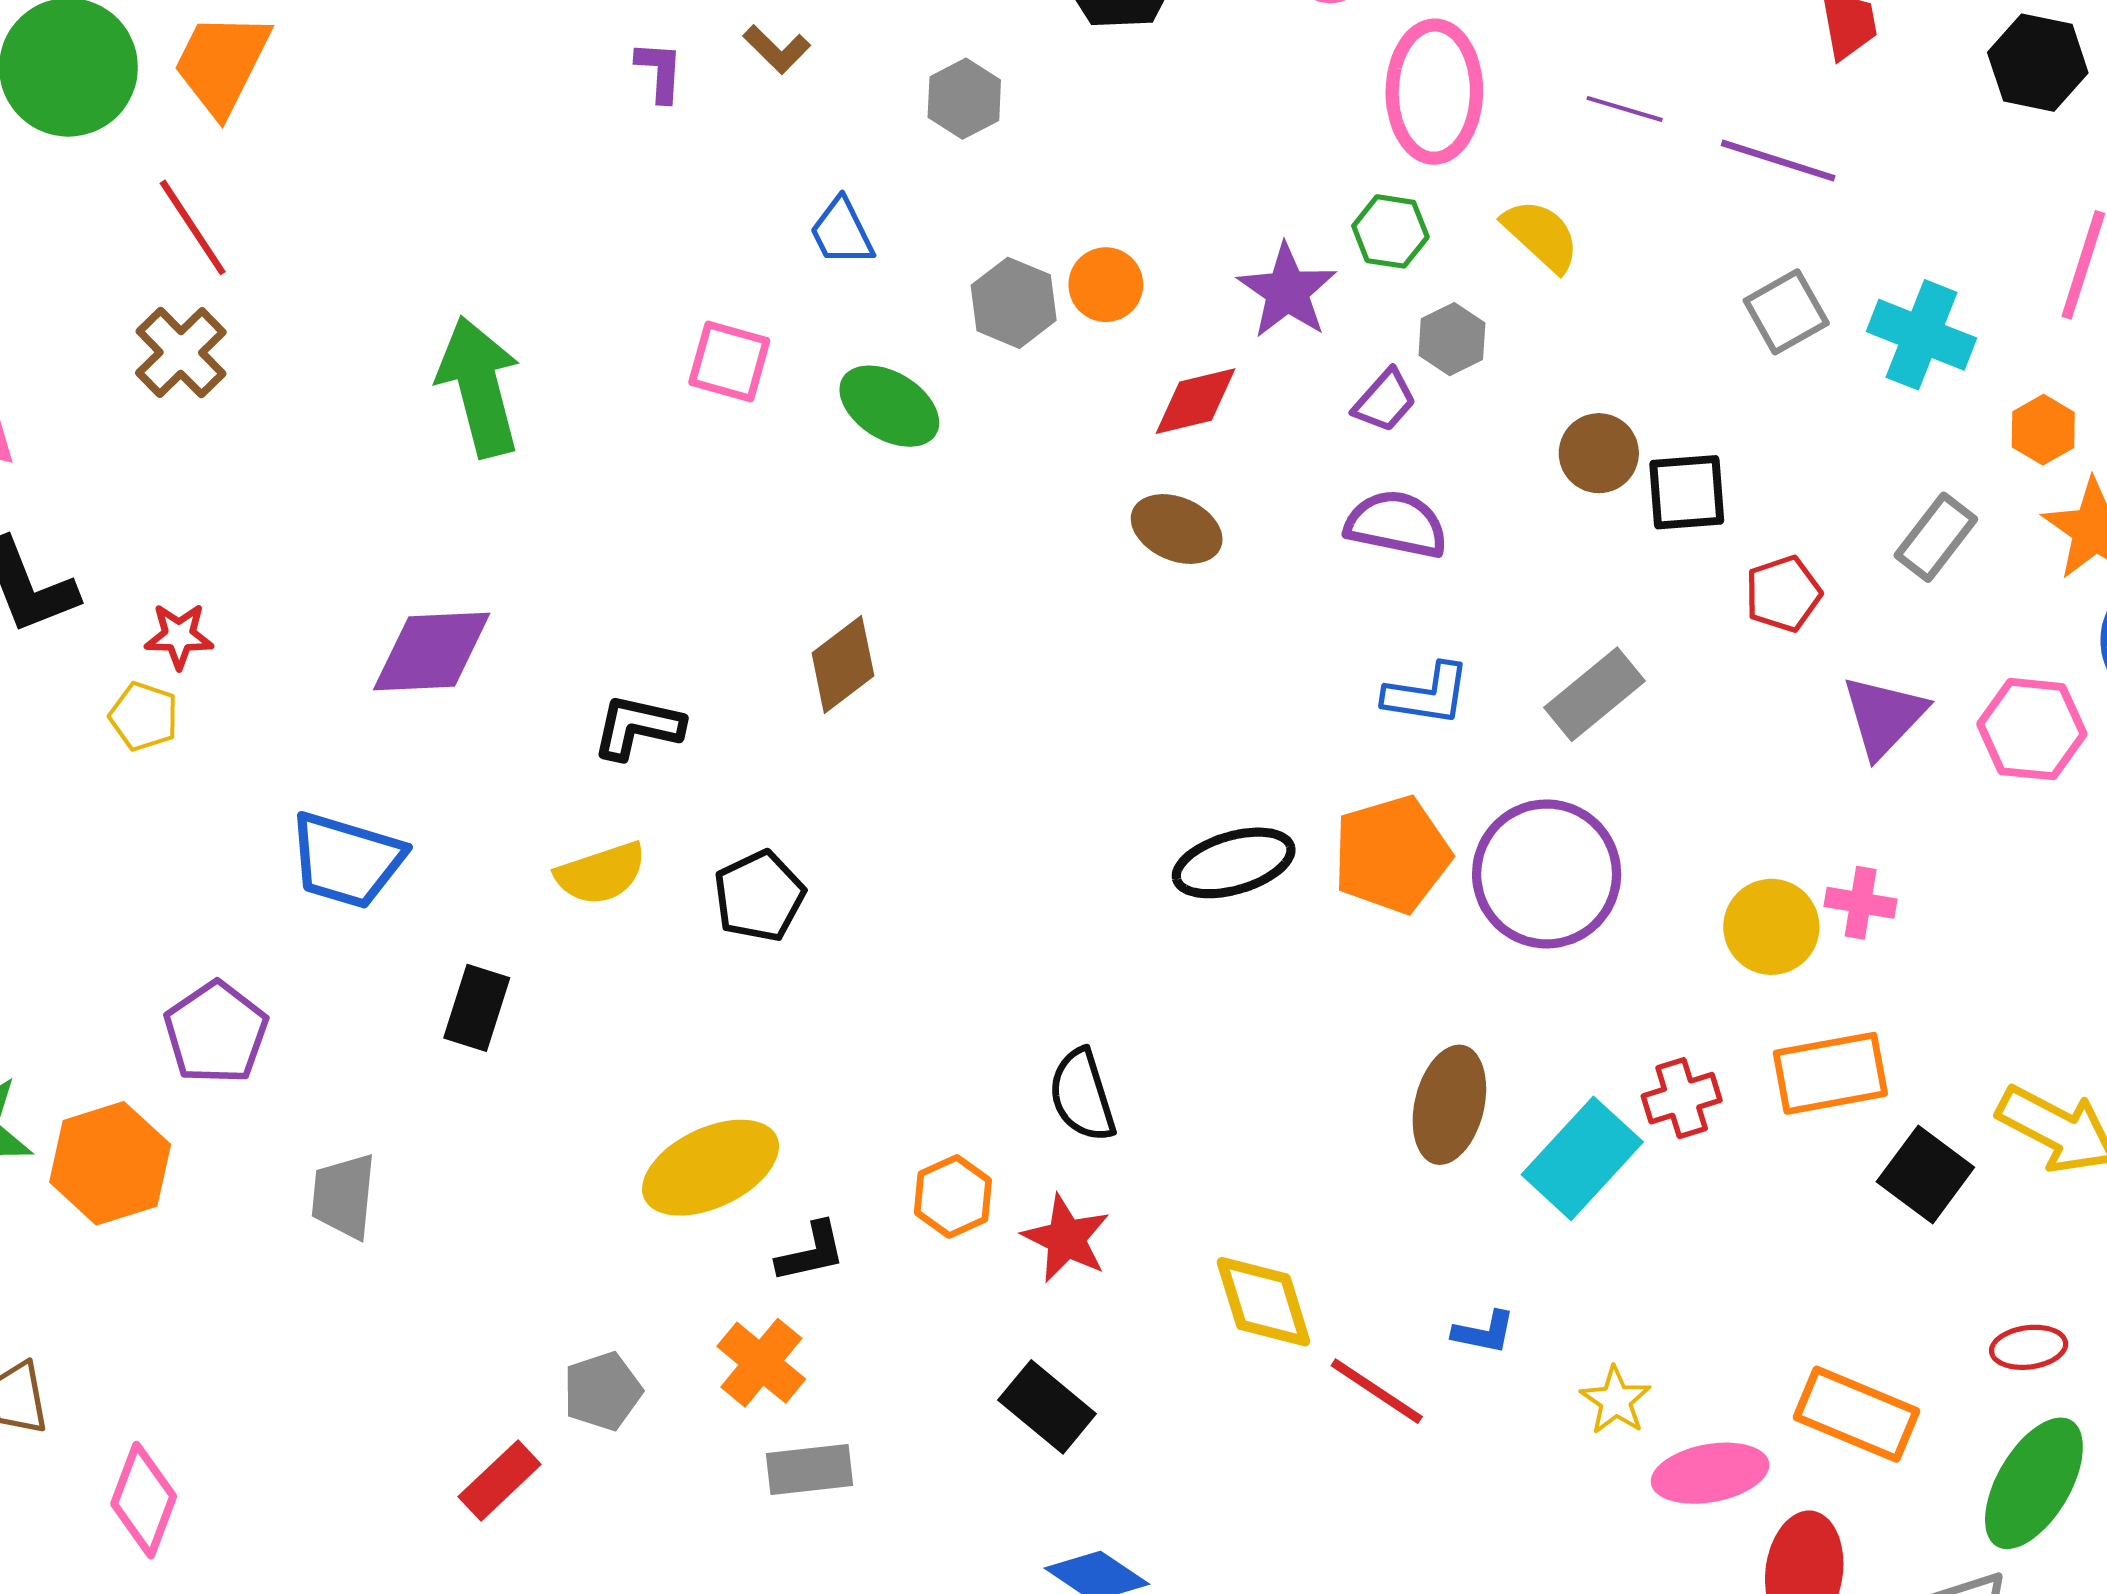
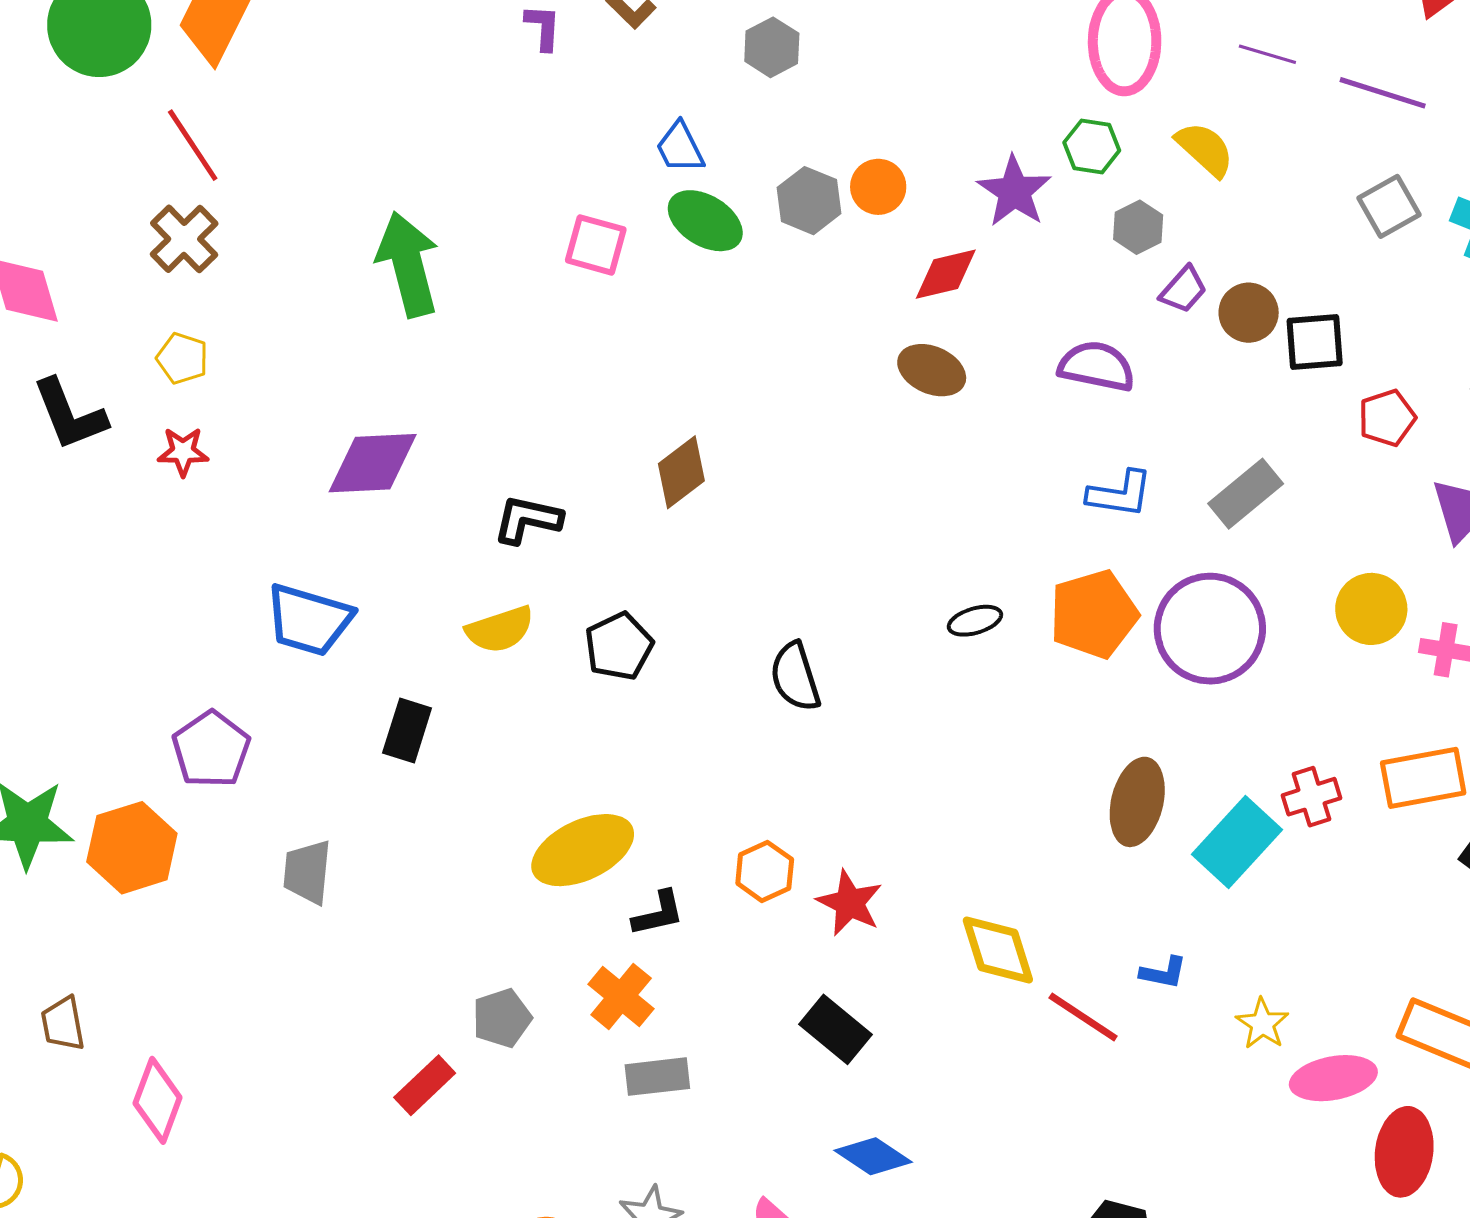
purple trapezoid: (1385, 401) -> (1183, 290), moved
green ellipse: (889, 406) -> (705, 221), moved
yellow pentagon: (144, 716) -> (182, 358), moved
black ellipse: (1234, 863) -> (975, 621), size x0.6
yellow circle: (1771, 927) -> (1371, 609), moved
black semicircle: (1082, 1095) -> (795, 677), moved

